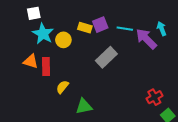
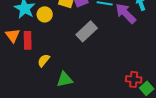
orange triangle: (31, 61) -> (13, 35), turned 35
red cross: (154, 97) -> (134, 79), moved, turned 35

